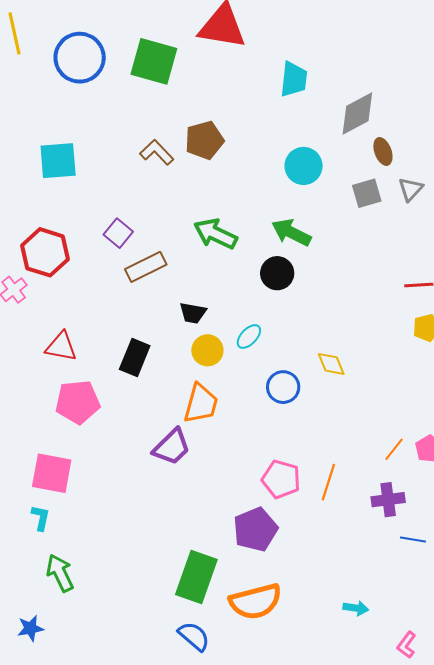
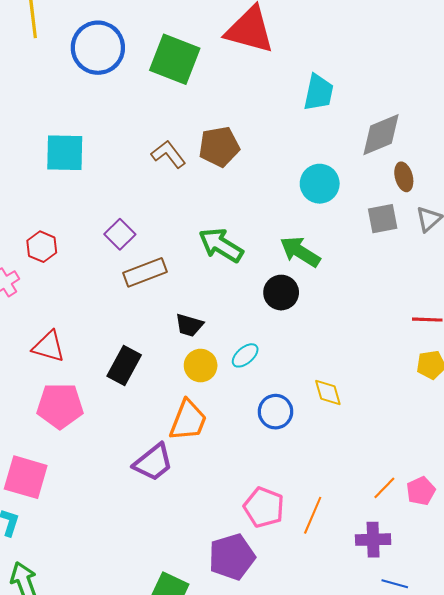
red hexagon: (45, 252) -> (42, 247), size x0.6

